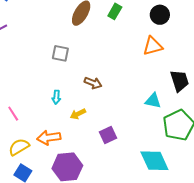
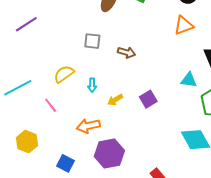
brown arrow: (93, 83) -> (127, 52), moved
purple square: (108, 135) -> (148, 99), moved
yellow semicircle: (19, 147) -> (64, 74), moved

